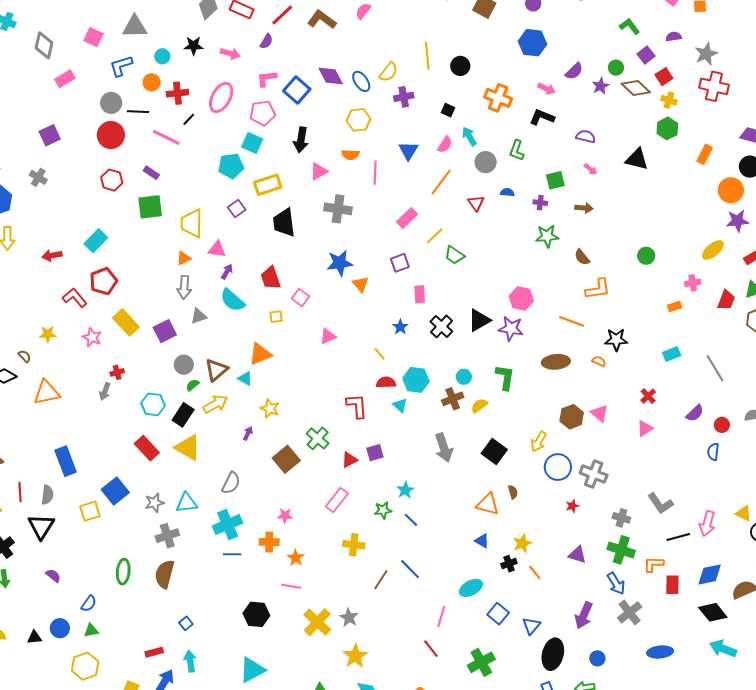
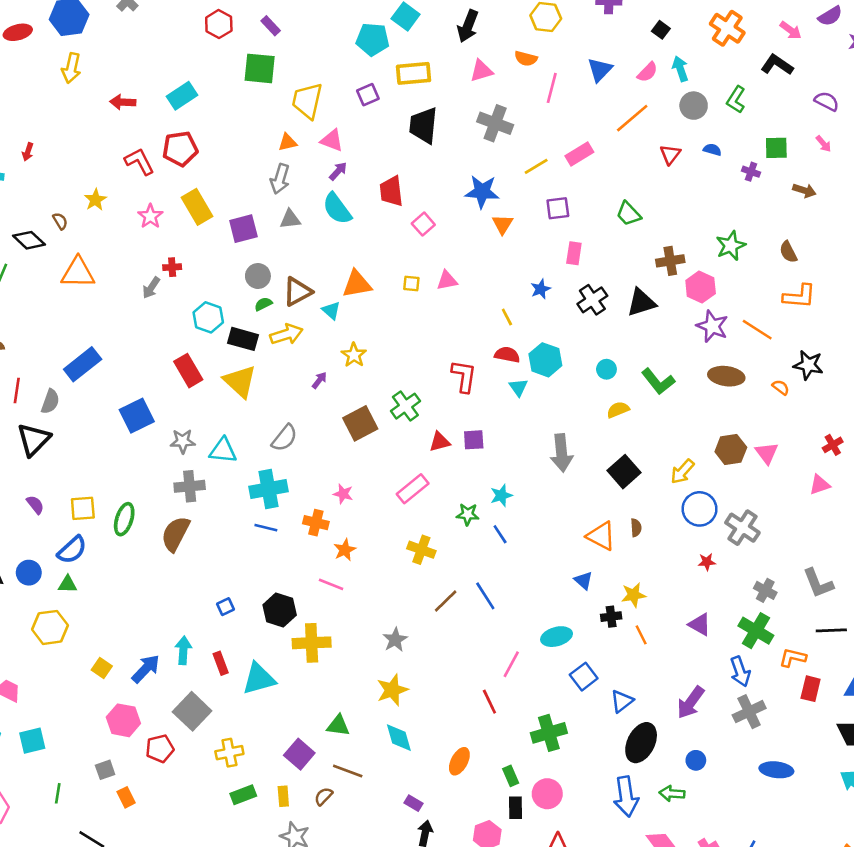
yellow line: (435, 236) -> (536, 166), moved
green star: (547, 236) -> (731, 246), moved, turned -30
yellow square: (276, 317) -> (411, 283), moved
purple star: (511, 329) -> (712, 326), moved
yellow star: (48, 334) -> (95, 200), turned 30
green L-shape: (505, 377) -> (658, 381), turned 120
brown cross: (453, 399) -> (670, 261), moved
black rectangle: (183, 415) -> (243, 339), turned 60
blue rectangle: (66, 461) -> (83, 364), turned 60
yellow square: (90, 511) -> (83, 508), moved
blue semicircle: (89, 604) -> (72, 550), size x1.4
yellow cross: (317, 622) -> (312, 643), moved, turned 32
blue square: (186, 623) -> (225, 607), moved
red rectangle: (154, 652) -> (221, 663), moved, turned 72

